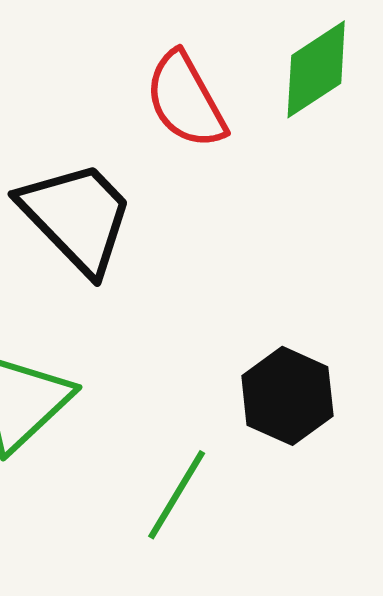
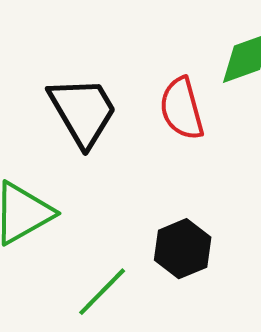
red semicircle: (186, 100) -> (182, 109), moved

